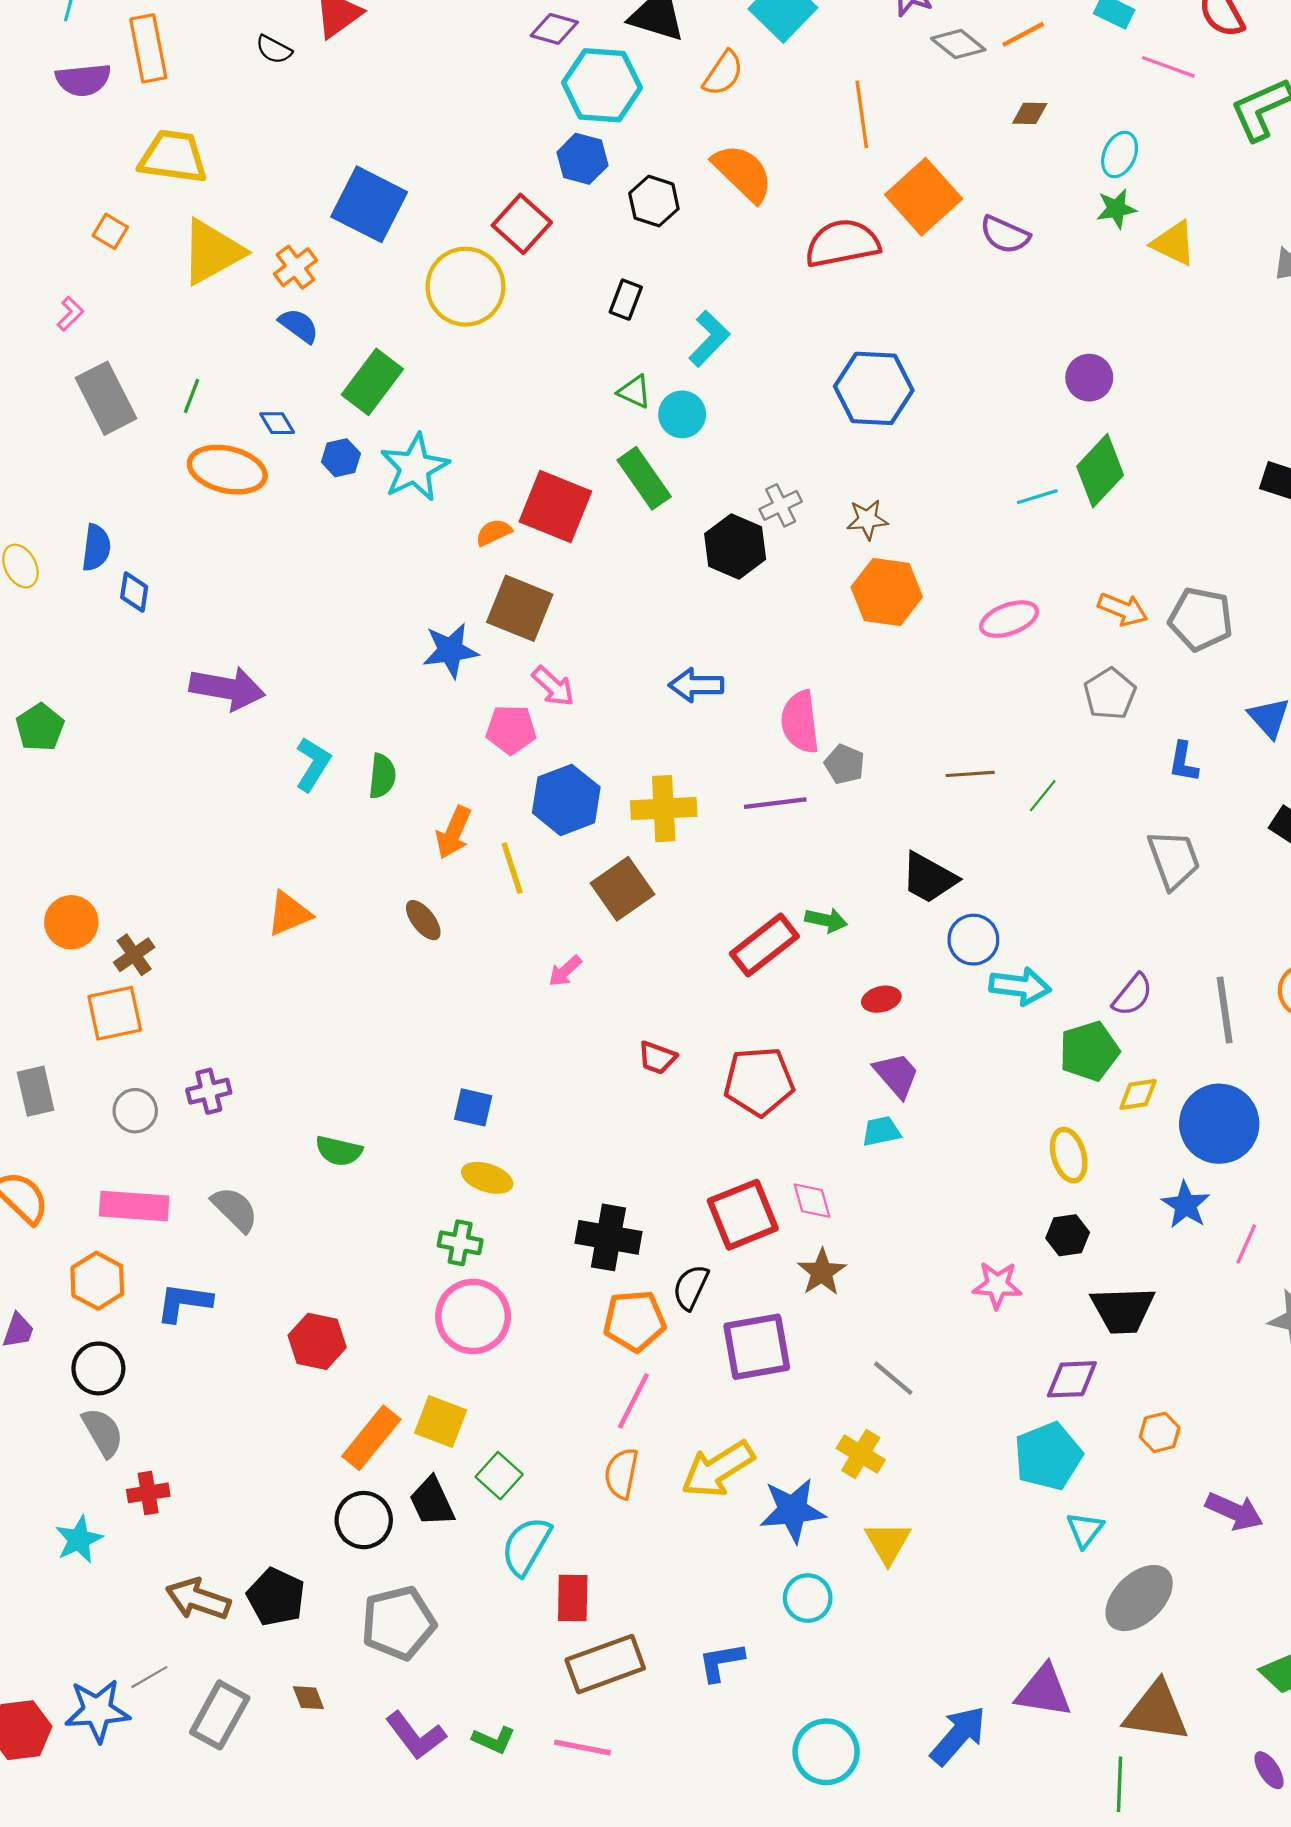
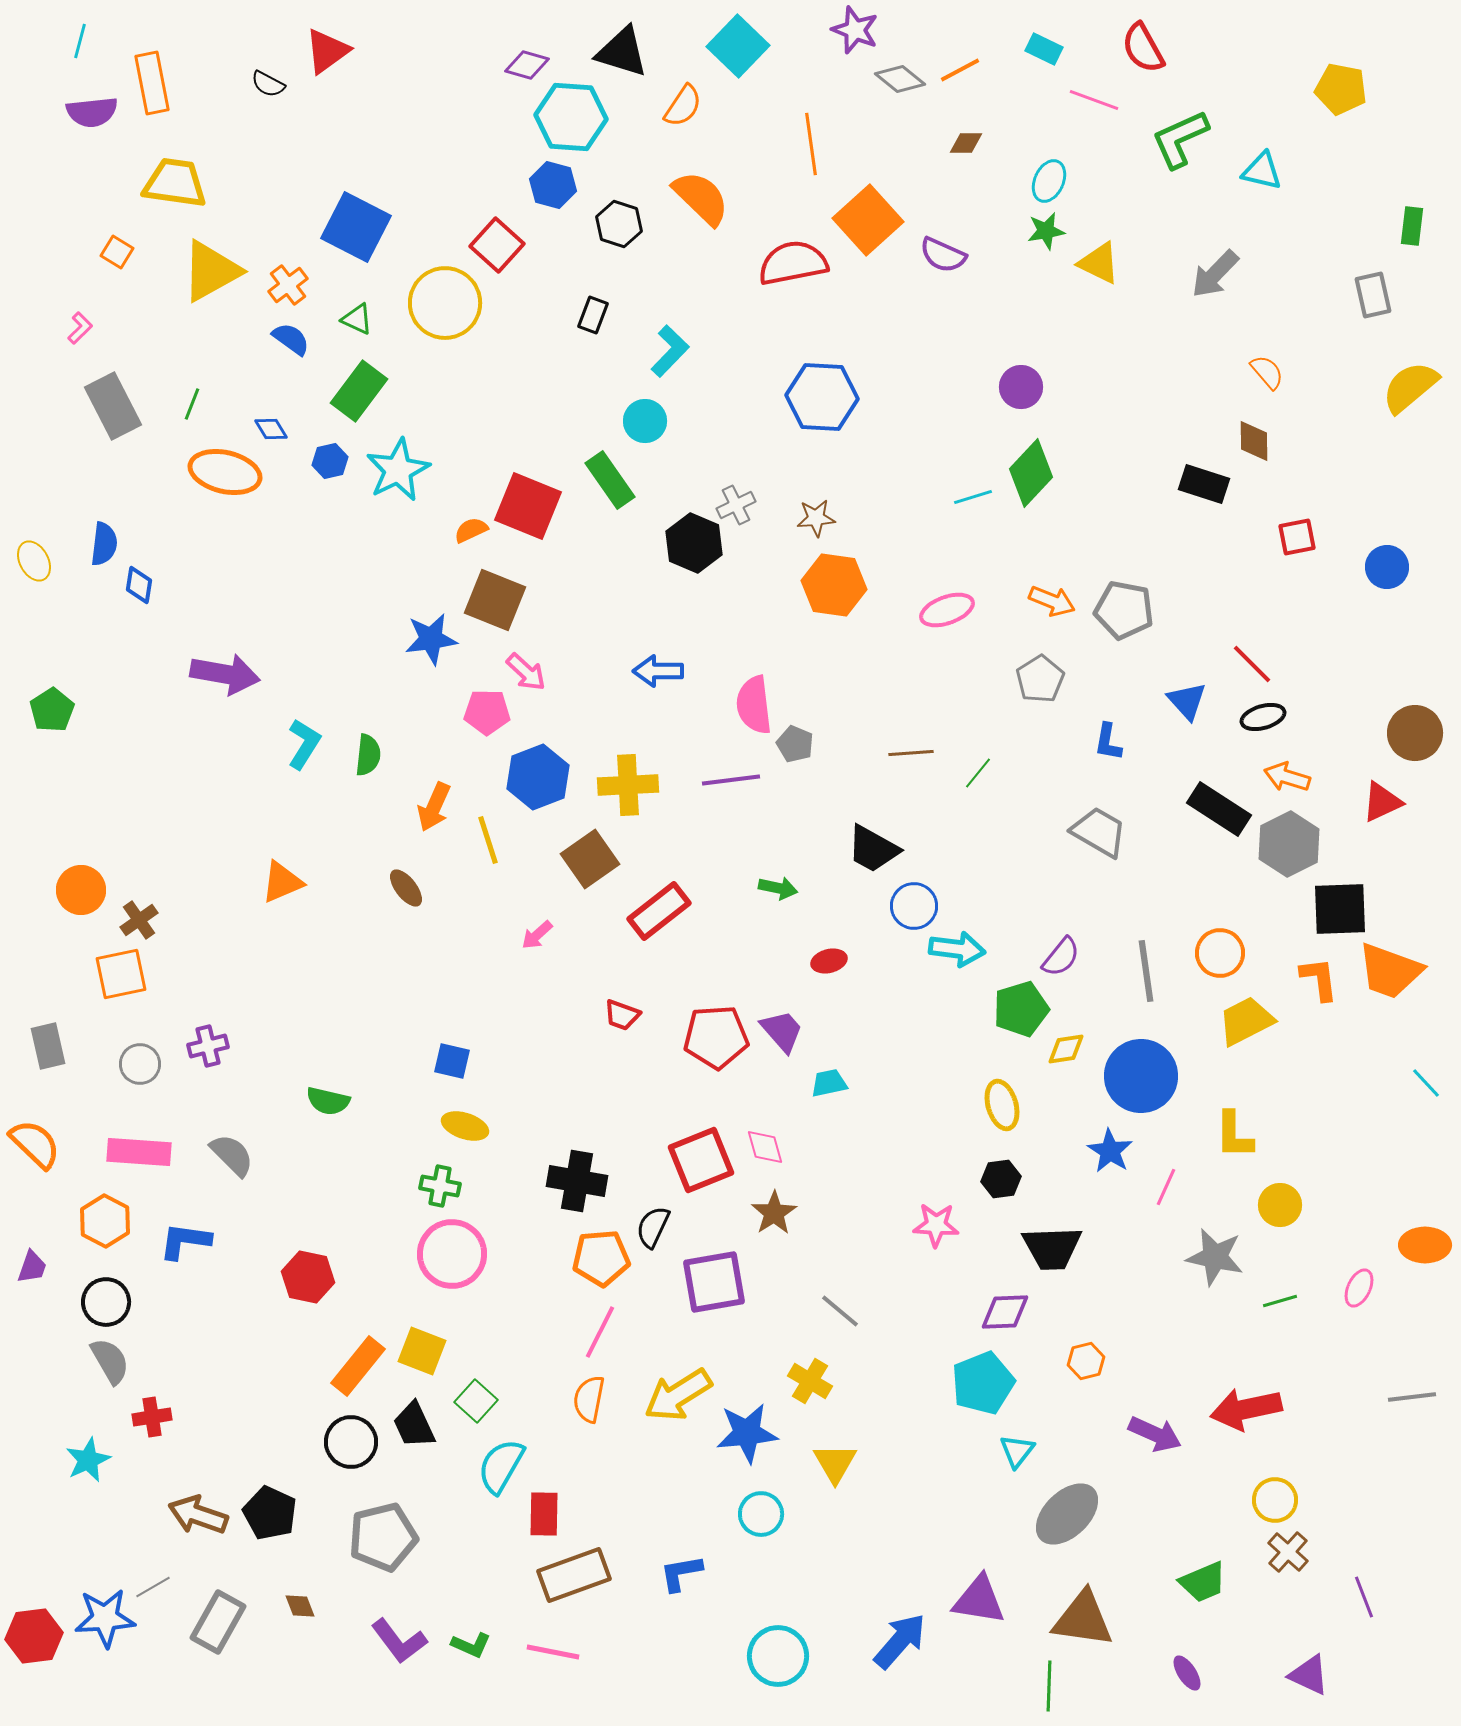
green triangle: (634, 392) -> (357, 319), moved
gray trapezoid: (1174, 859) -> (1099, 832), turned -40
red rectangle: (764, 945) -> (659, 911), moved
purple trapezoid: (896, 1075) -> (782, 1031), moved

